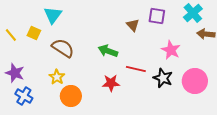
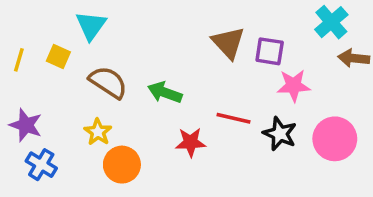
purple square: (157, 16) -> (270, 51), moved
brown triangle: (133, 25) -> (228, 43), size x1.5
yellow line: (11, 35) -> (19, 60), turned 56
pink star: (171, 50) -> (294, 86), turned -30
green arrow: (108, 51) -> (165, 92), moved

